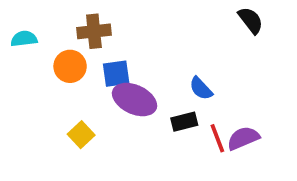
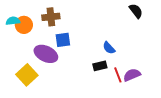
orange circle: (70, 66) -> (24, 25), moved
purple ellipse: (135, 100) -> (46, 54), moved
yellow square: (81, 135) -> (27, 75), moved, size x1.5

